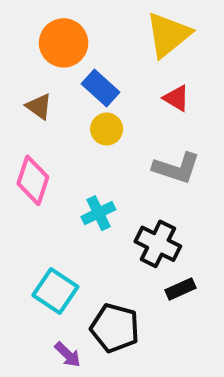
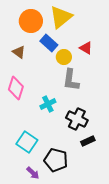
yellow triangle: (168, 35) -> (61, 17), moved
yellow circle: (107, 129) -> (64, 57), moved
gray L-shape: (176, 168) -> (71, 80), moved, turned 80

